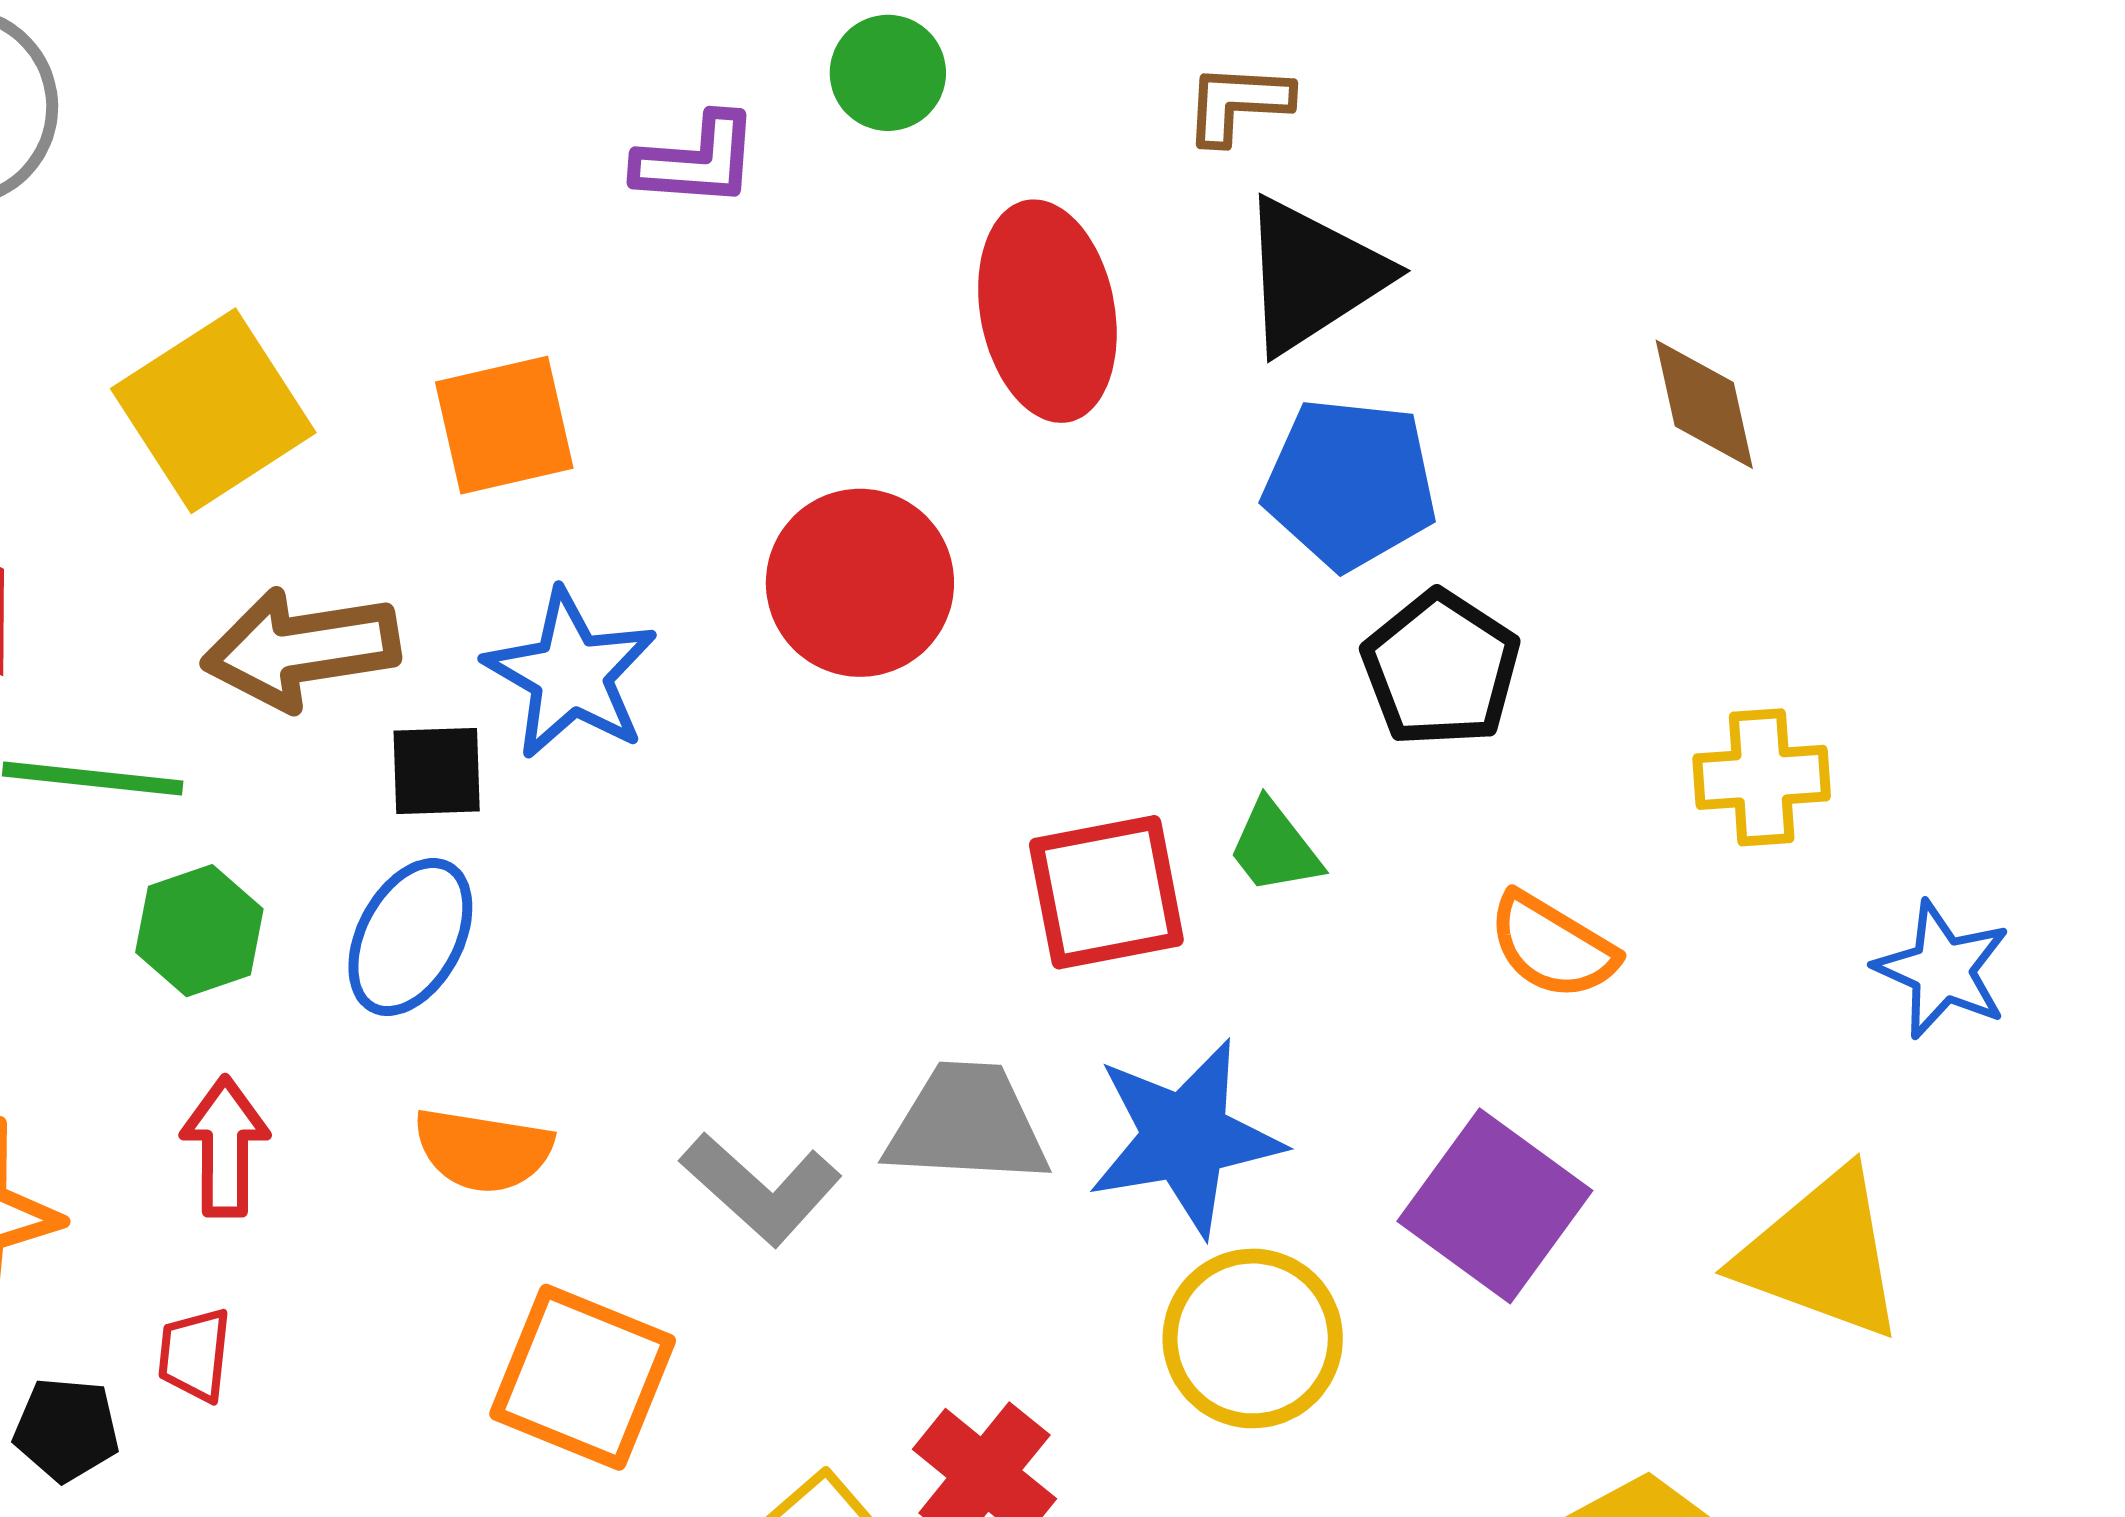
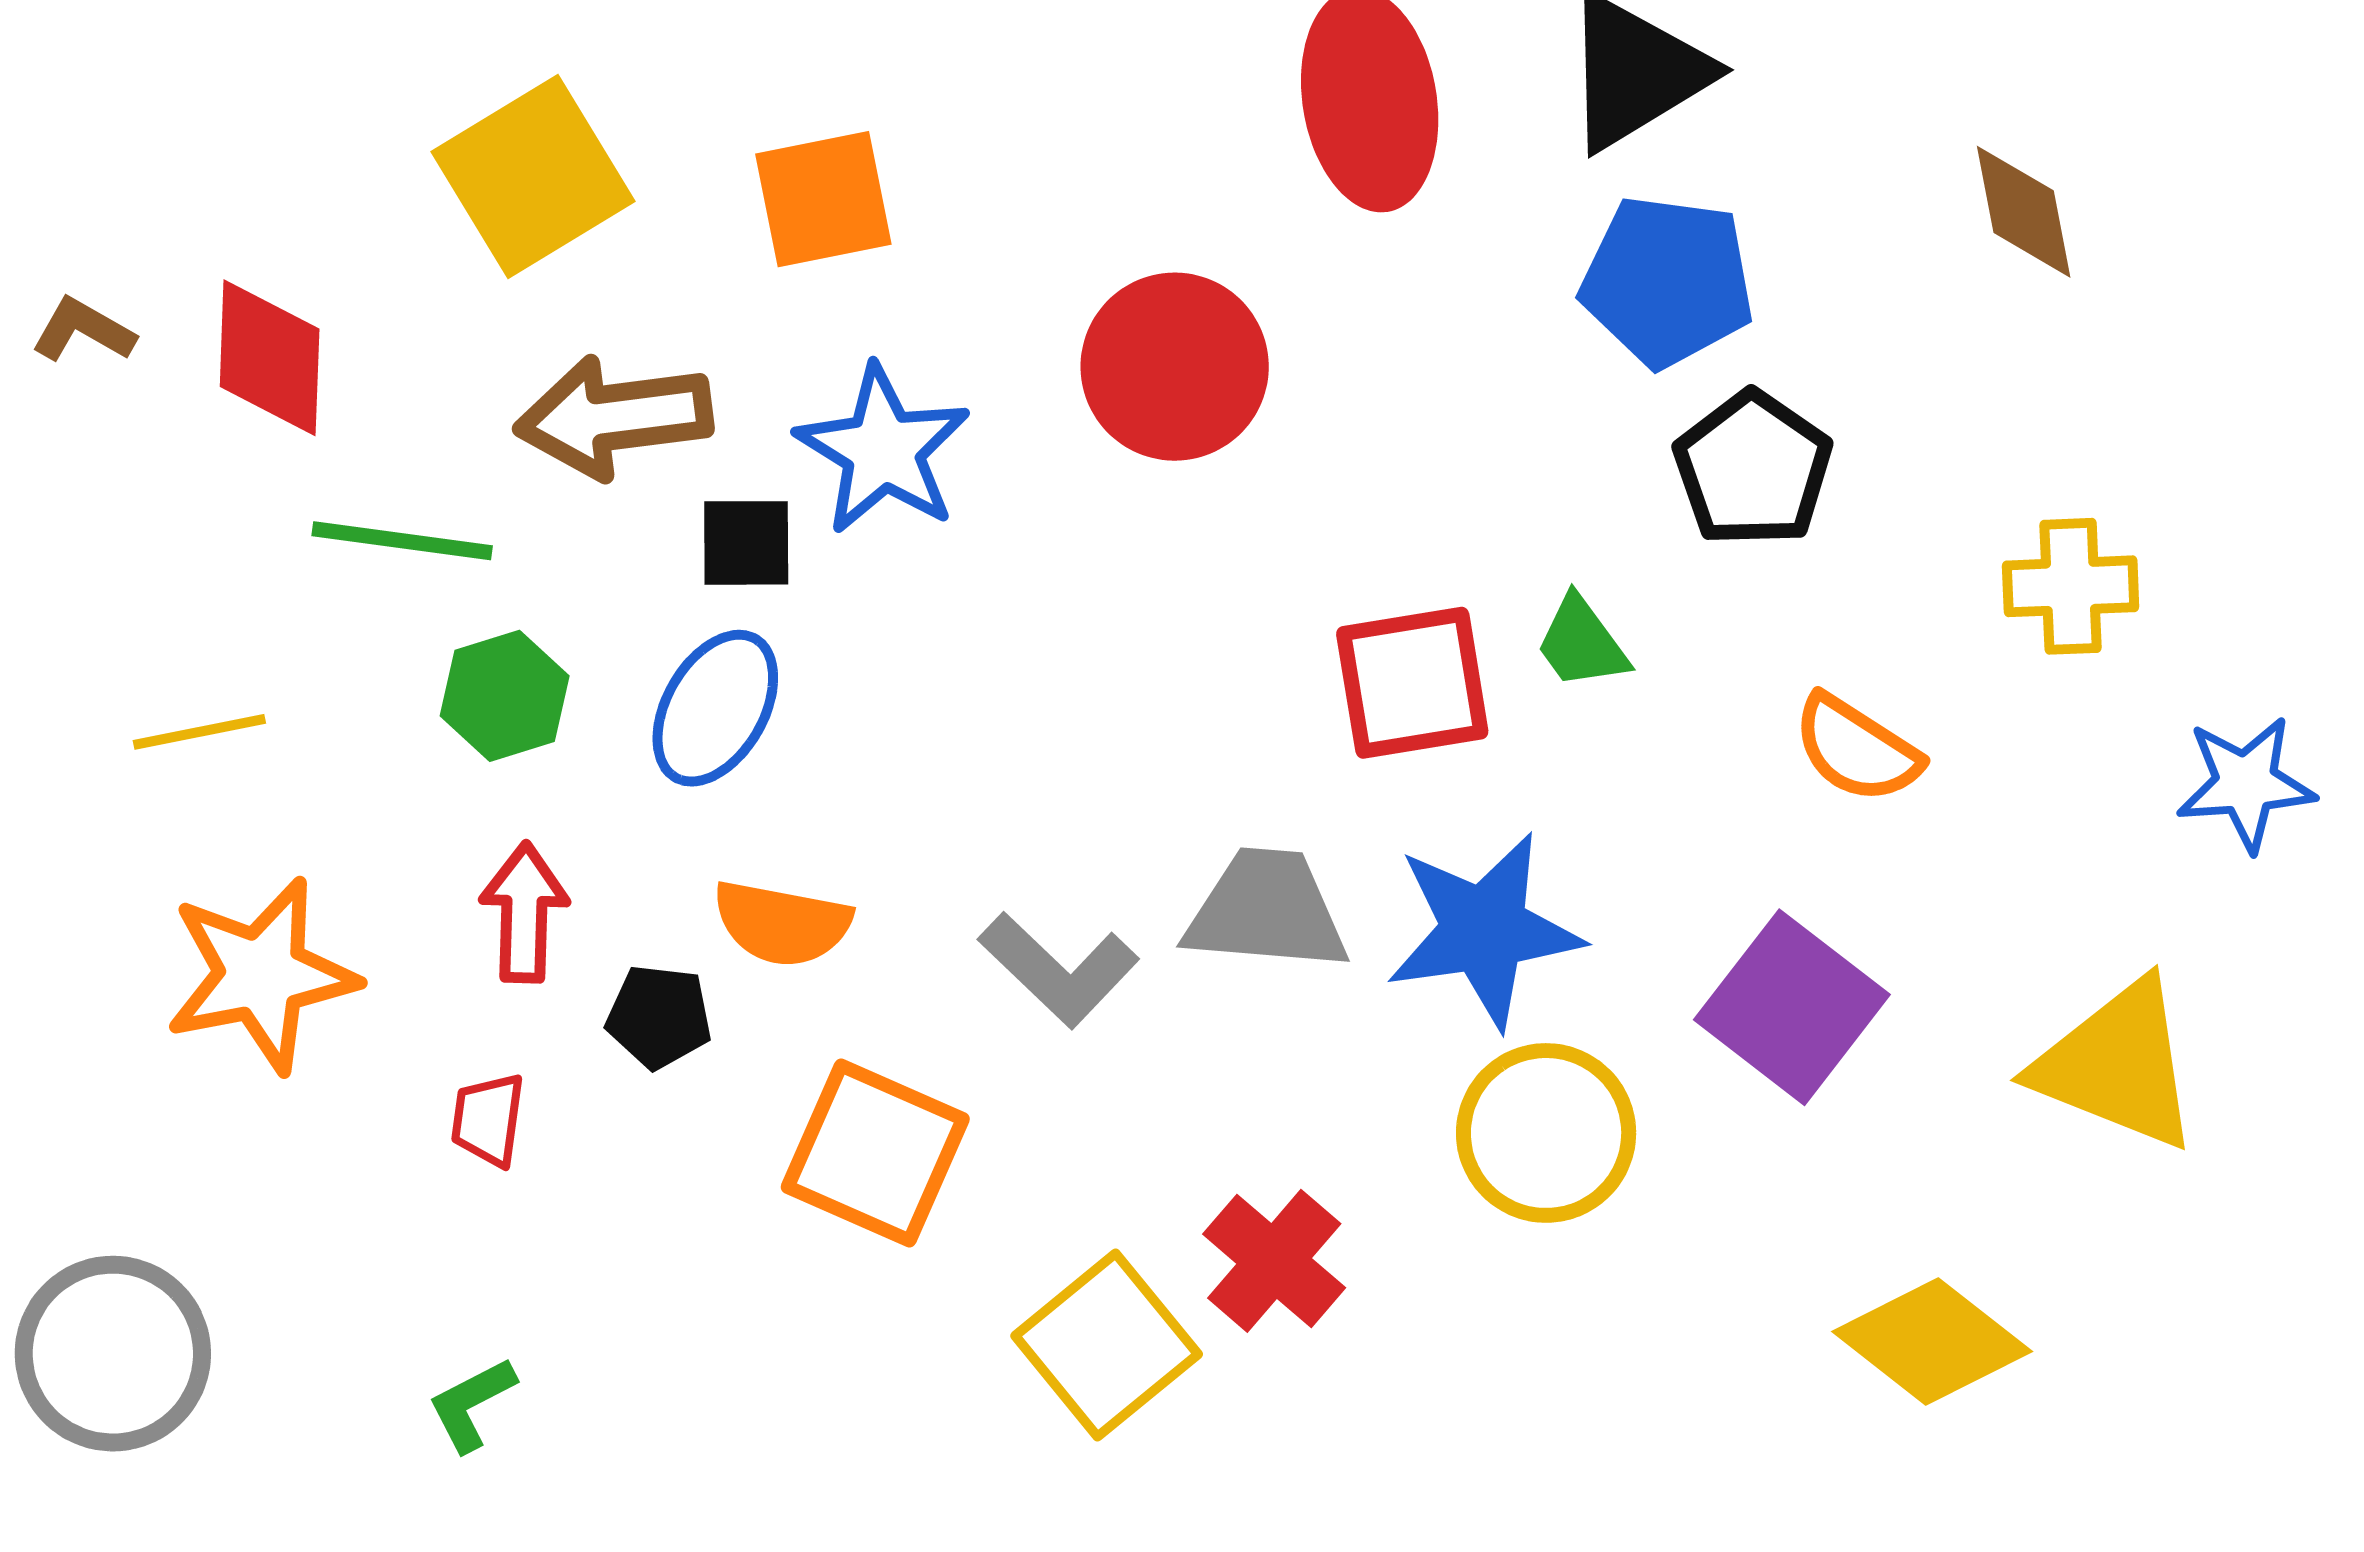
blue star: (1942, 970) -> (2246, 784), turned -30
black pentagon: (67, 1429) -> (659, 1017), moved

